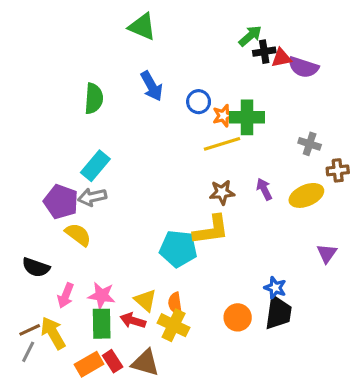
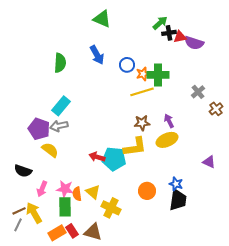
green triangle: (142, 27) -> (102, 19), moved
gray cross: (310, 144) -> (198, 92), turned 32
brown cross: (338, 170) -> (216, 109), turned -32
yellow ellipse: (306, 195) -> (167, 140), moved
purple triangle: (327, 253) -> (209, 162), turned -40
orange semicircle: (175, 303) -> (77, 194), moved
orange circle: (238, 317) -> (147, 191), moved
red arrow: (133, 321) -> (97, 157), moved

